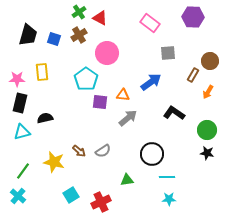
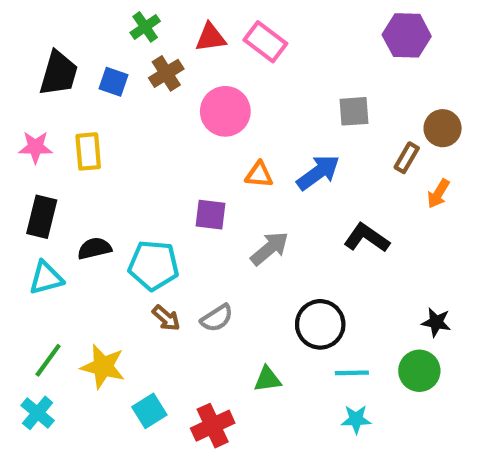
green cross: (79, 12) -> (145, 27), moved
red triangle: (100, 18) -> (211, 37), turned -35
pink rectangle: (150, 23) -> (265, 42), moved
pink star: (17, 79) -> (35, 147), moved
cyan pentagon: (86, 79) -> (154, 265), moved, turned -30
orange triangle: (123, 95) -> (259, 175), moved
green circle: (207, 130) -> (419, 371), moved
yellow star: (54, 162) -> (103, 367), moved

